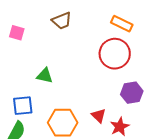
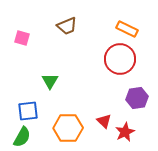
green triangle: (45, 76) -> (50, 81), turned 48

